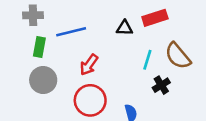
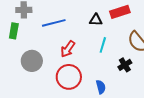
green rectangle: (39, 47) -> (14, 31), moved
cyan line: (147, 60) -> (103, 45), moved

